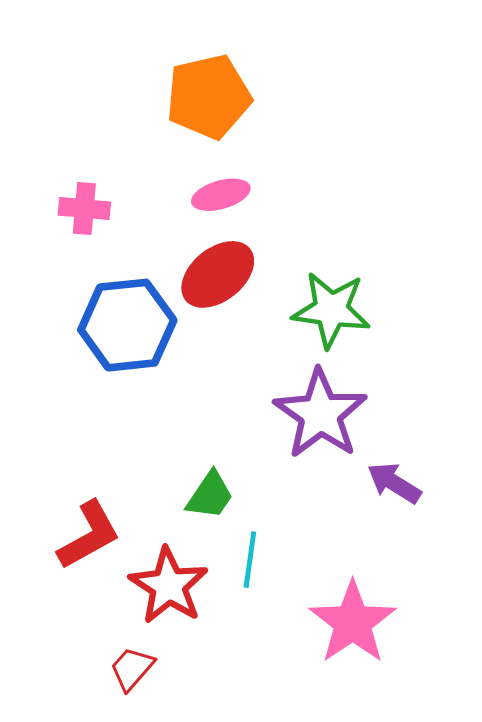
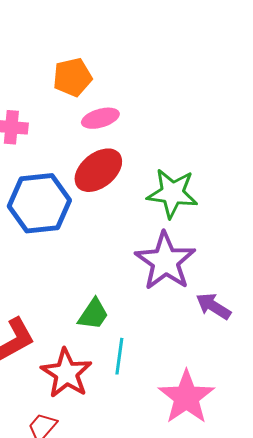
orange pentagon: (209, 97) -> (72, 77), moved, size x0.7

